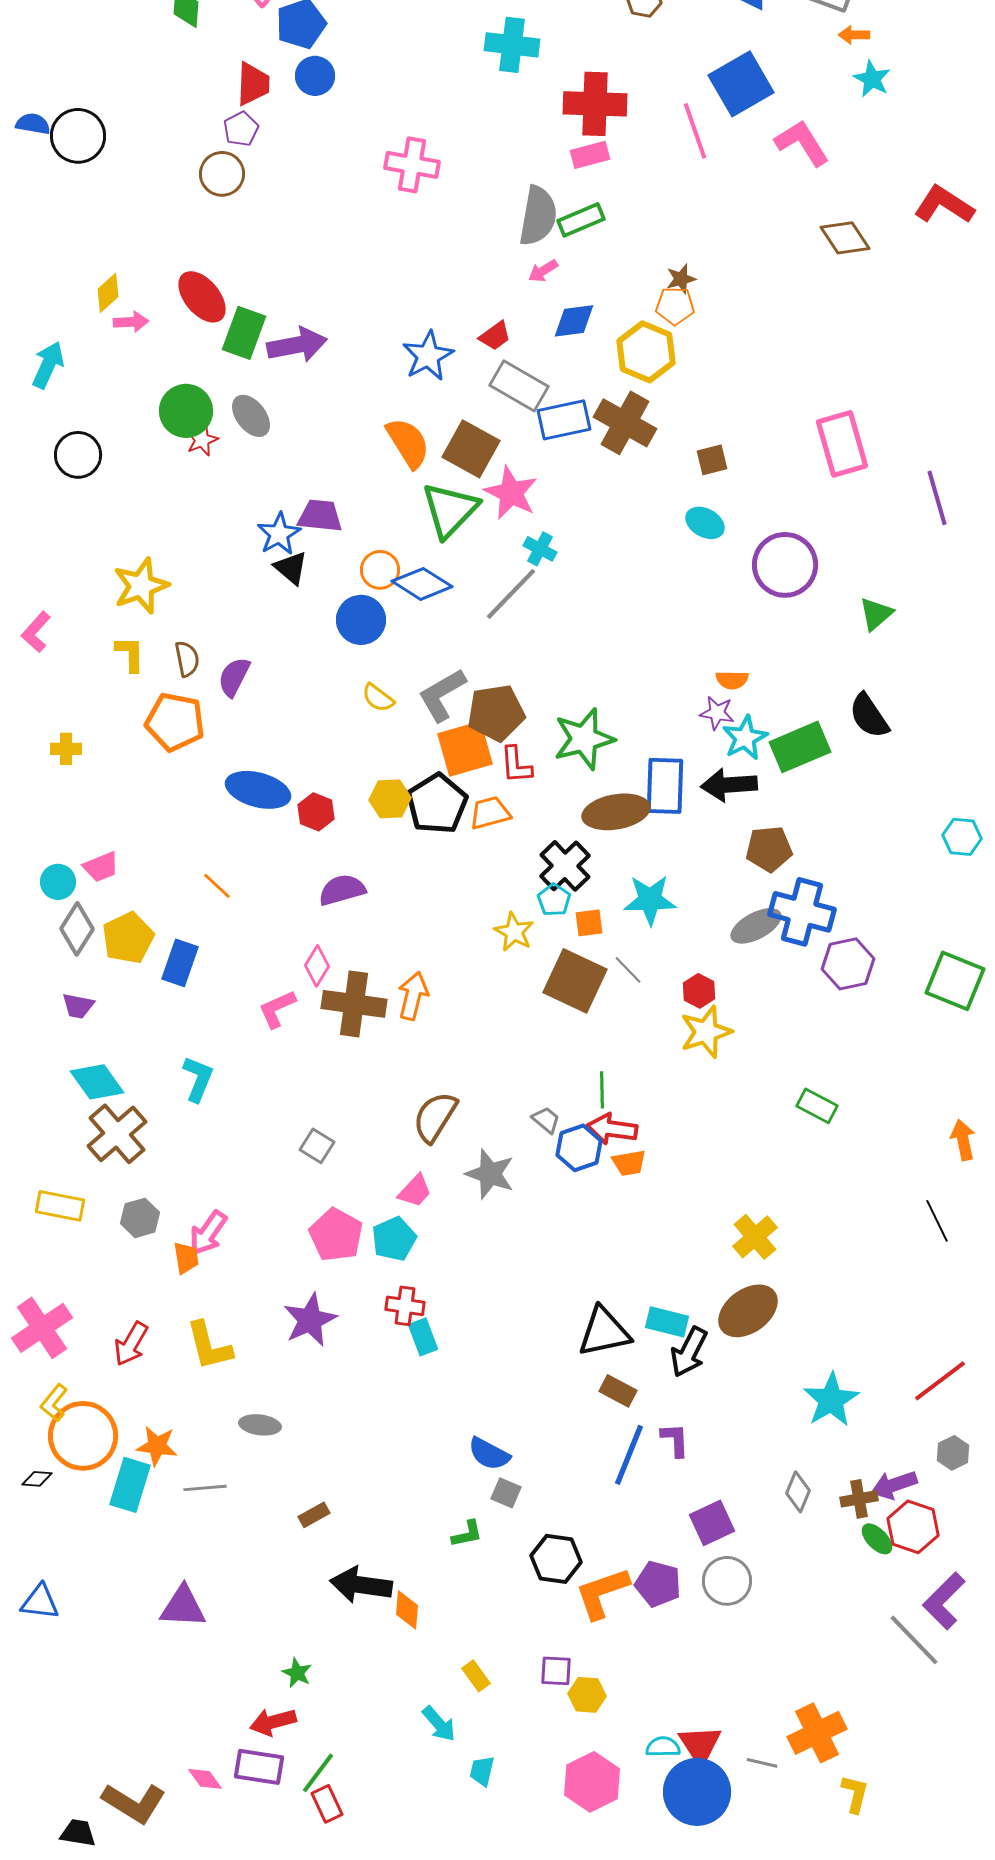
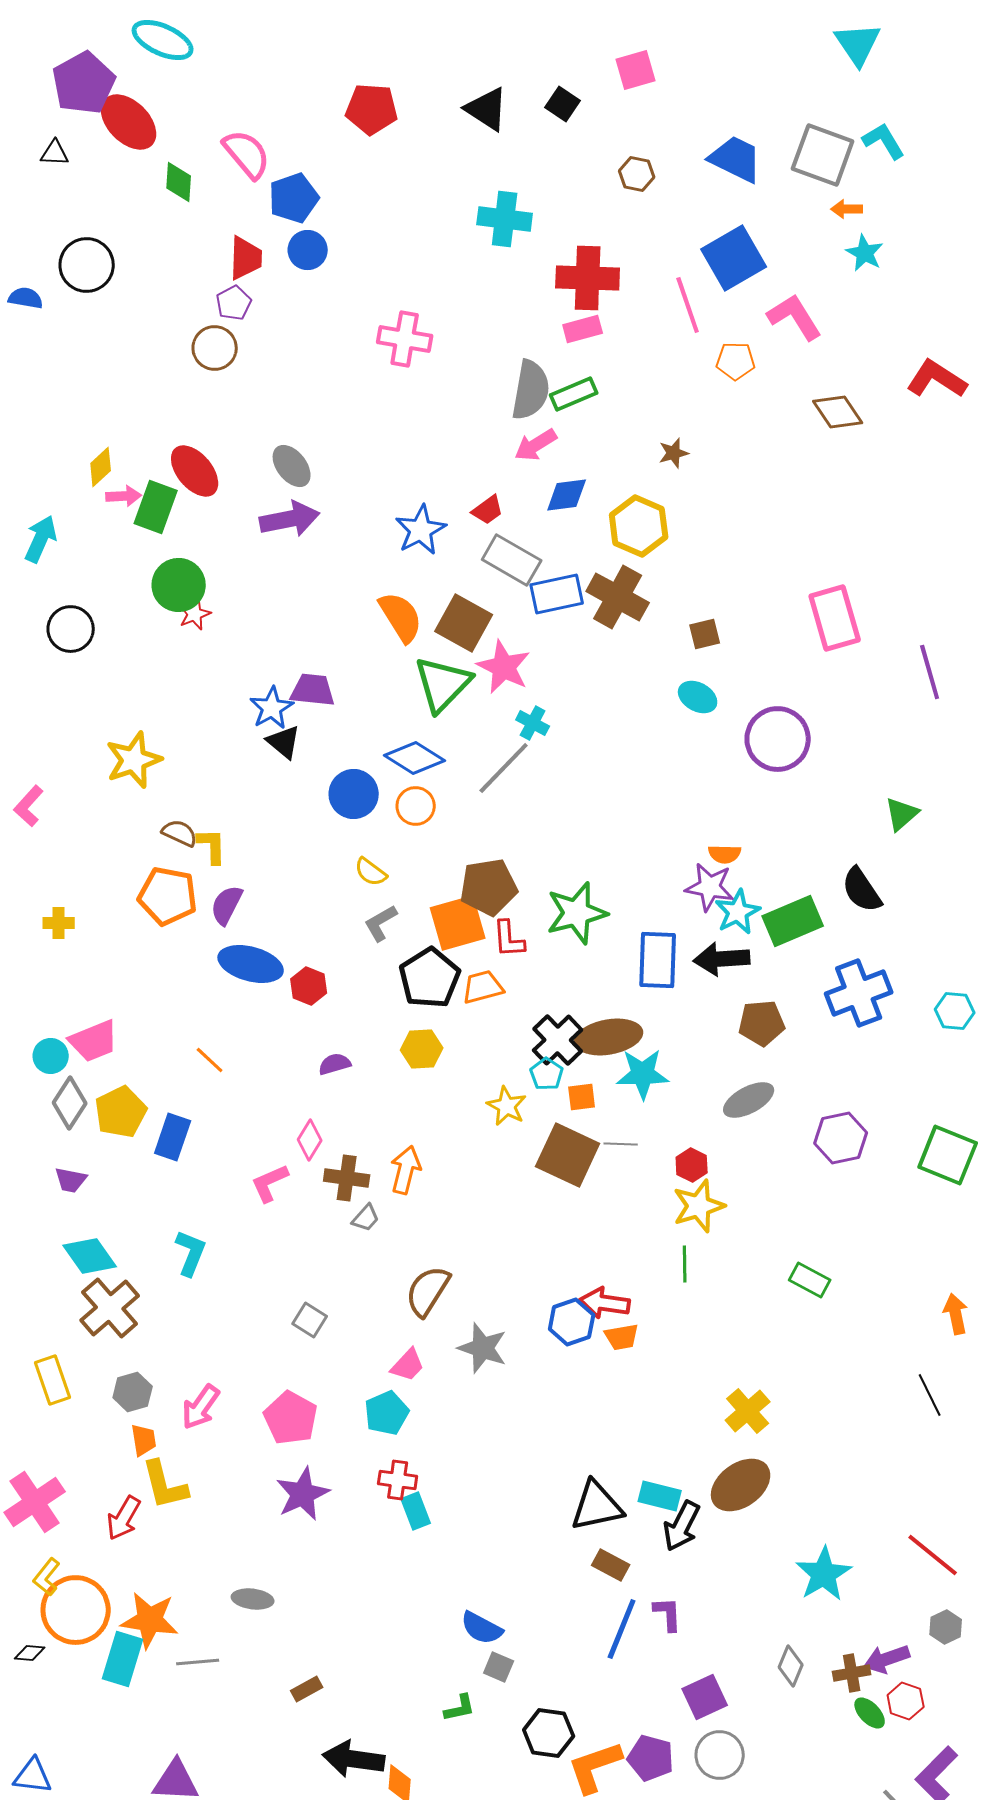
black circle: (78, 136) -> (87, 265), moved
pink arrow: (543, 271) -> (536, 445), size x1.4
orange pentagon: (675, 306) -> (736, 361), moved
green rectangle: (244, 333) -> (156, 507), moved
gray ellipse: (251, 416) -> (292, 466), moved
orange circle: (380, 570) -> (416, 806), moved
green triangle: (876, 614) -> (902, 814), moved
yellow L-shape: (130, 654) -> (212, 846), moved
brown semicircle: (187, 659) -> (180, 833), turned -54
purple semicircle: (234, 677) -> (227, 905), moved
gray L-shape: (442, 695) -> (381, 923), moved, size x0.7
purple star: (717, 713) -> (710, 887), size x1.4
yellow hexagon: (390, 799) -> (422, 1049), moved
brown ellipse: (616, 812) -> (609, 1037), moved
pink trapezoid: (101, 867) -> (94, 1041), size x1.4
purple semicircle: (342, 890) -> (335, 1064), size x0.7
blue cross: (802, 912) -> (859, 993), moved, turned -36
gray line: (628, 970) -> (621, 1144), turned -44
brown cross: (354, 1004) -> (347, 1178), size x0.7
green line: (602, 1090) -> (685, 1264), moved
gray trapezoid: (546, 1120) -> (366, 1218), moved, turned 92
yellow rectangle: (60, 1206) -> (53, 1380), turned 60
pink pentagon: (336, 1235) -> (291, 1418), moved
orange trapezoid: (186, 1258) -> (144, 1440), moved
yellow L-shape: (209, 1346) -> (165, 1485), moved
red line: (940, 1381) -> (933, 1555), turned 76
orange star: (157, 1446) -> (150, 1620), size x1.4
red hexagon: (913, 1527) -> (906, 1701), size x0.7

